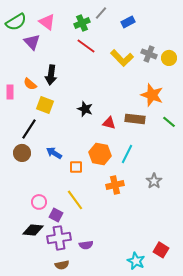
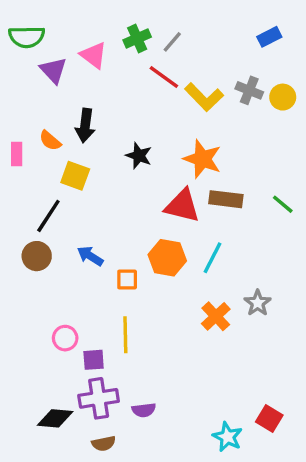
gray line: (101, 13) -> (172, 42), moved
green semicircle: (16, 22) -> (27, 37), turned 30
pink triangle: (47, 22) -> (94, 55), moved
blue rectangle: (128, 22) -> (269, 37), moved
red line: (86, 46) -> (164, 77), moved
orange star: (152, 95) -> (202, 159), moved
black star: (85, 109) -> (139, 156), moved
red triangle: (109, 123) -> (182, 206), size x1.6
orange cross: (115, 185) -> (216, 316), moved, turned -30
yellow line: (75, 200) -> (125, 335), turned 35
purple square: (56, 215) -> (94, 360), turned -32
black diamond: (33, 230) -> (55, 418), moved

